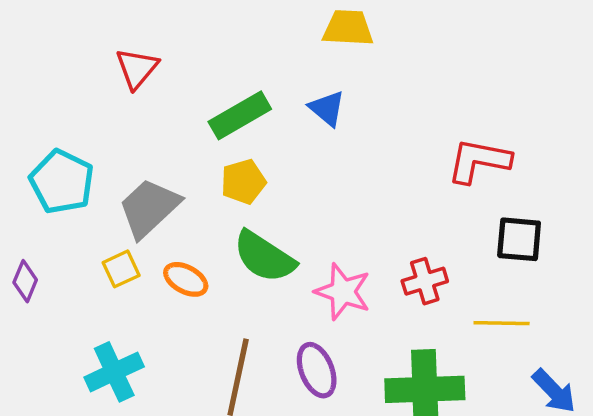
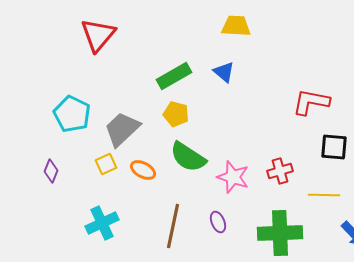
red triangle: (137, 68) -> (98, 35), moved, size x1.4
yellow pentagon: (243, 182) -> (176, 114), turned 30
purple ellipse: (317, 370) -> (218, 222), size x0.7

